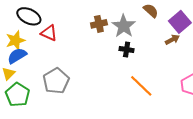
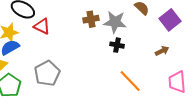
gray star: (124, 26) -> (115, 22), turned -30
brown arrow: (172, 40) -> (162, 51), moved

